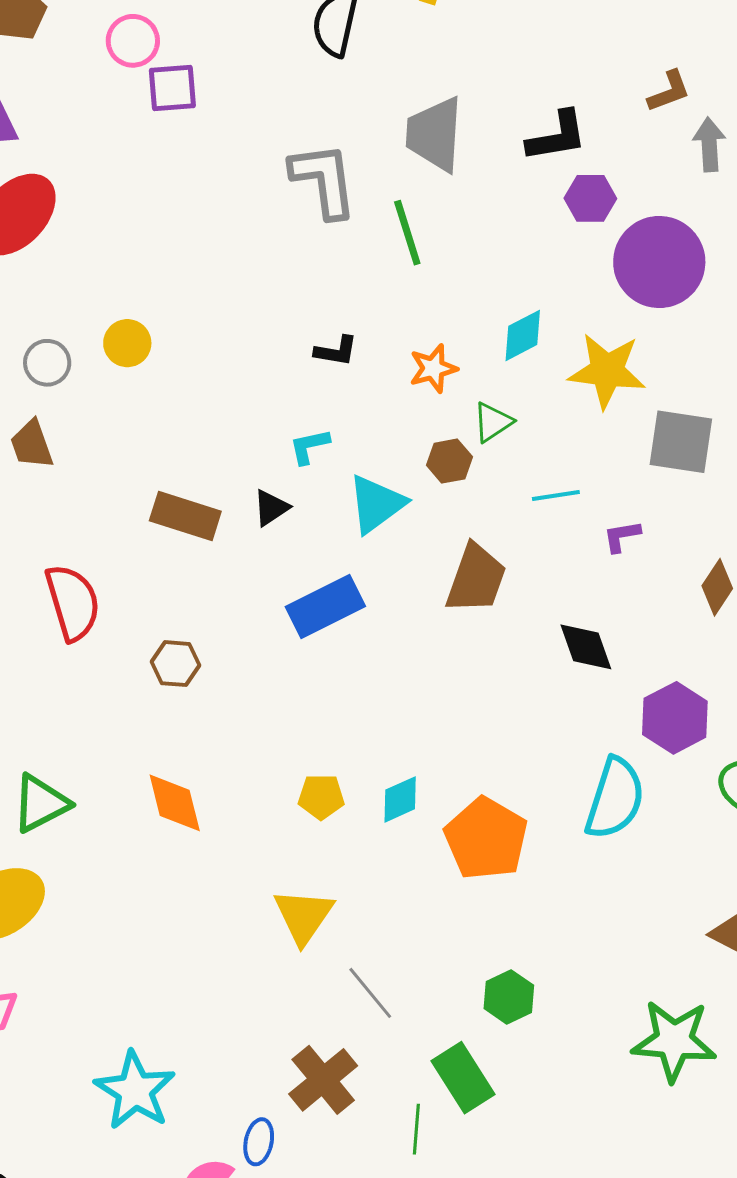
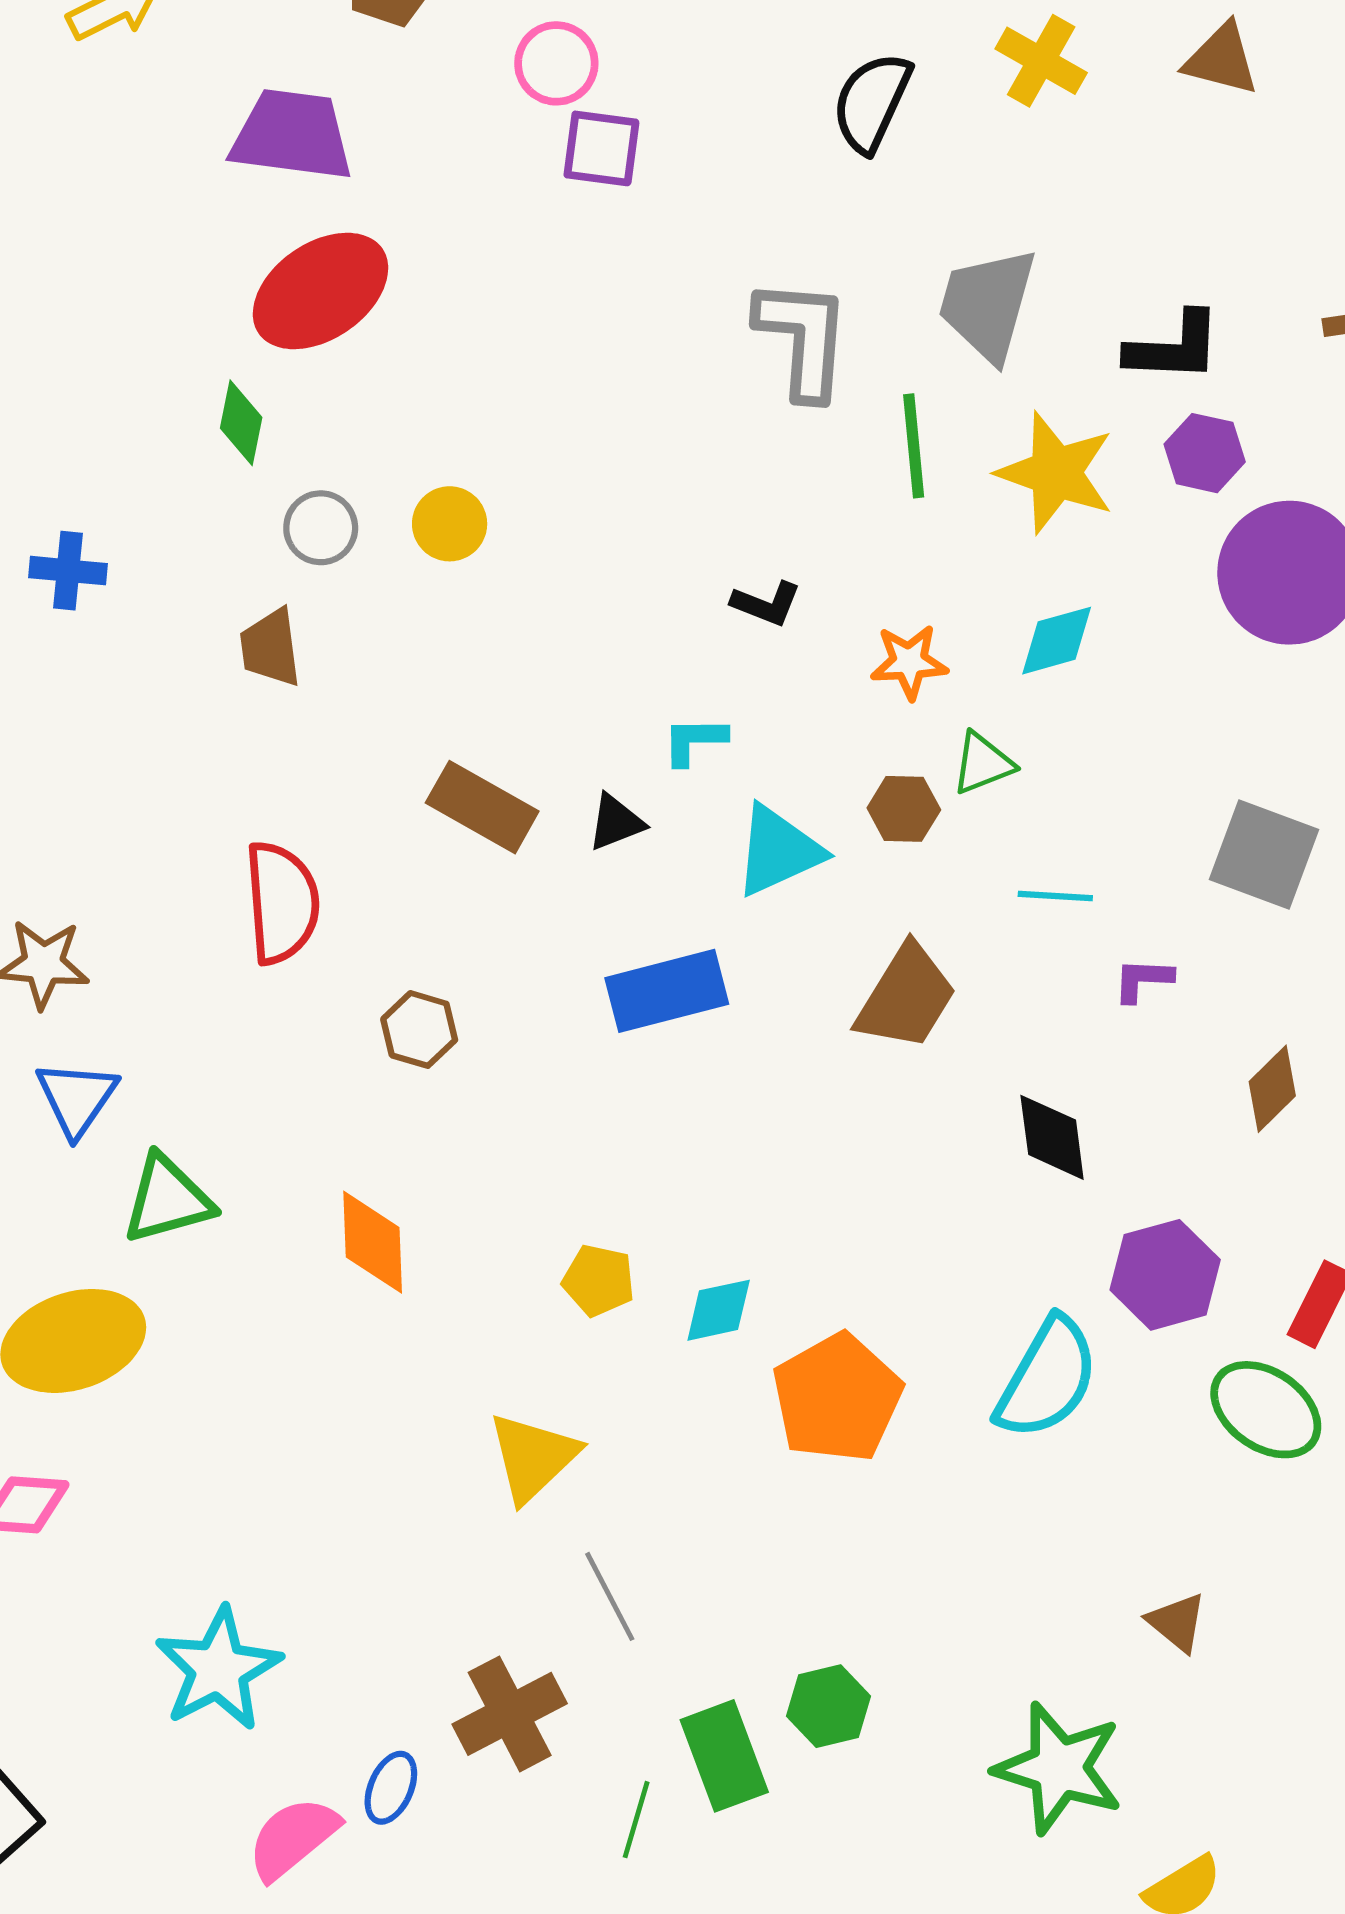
yellow star: (607, 371) -> (1056, 473), moved
green hexagon: (509, 997) -> (829, 1706), moved

